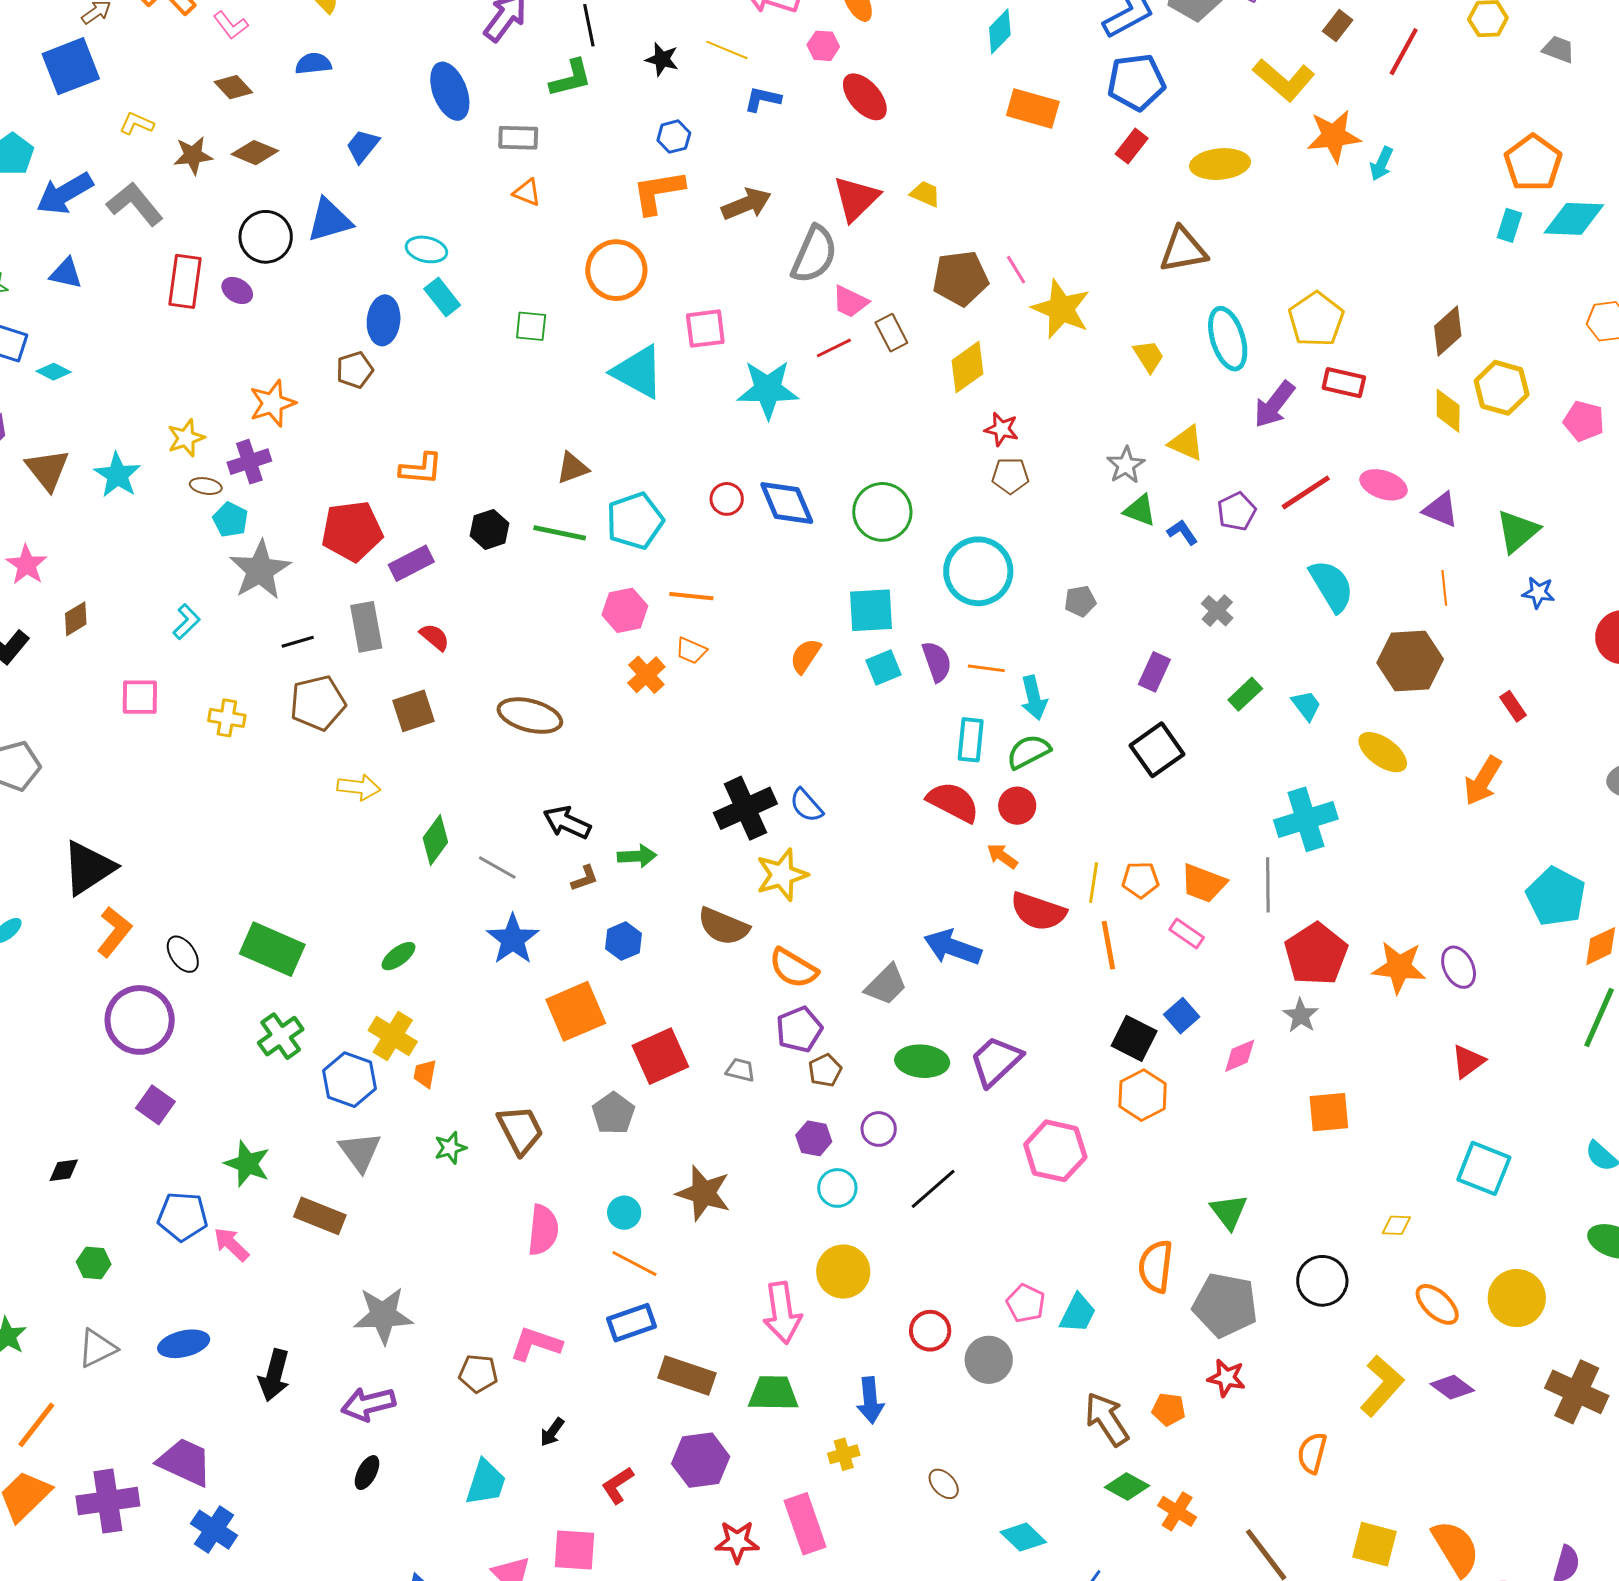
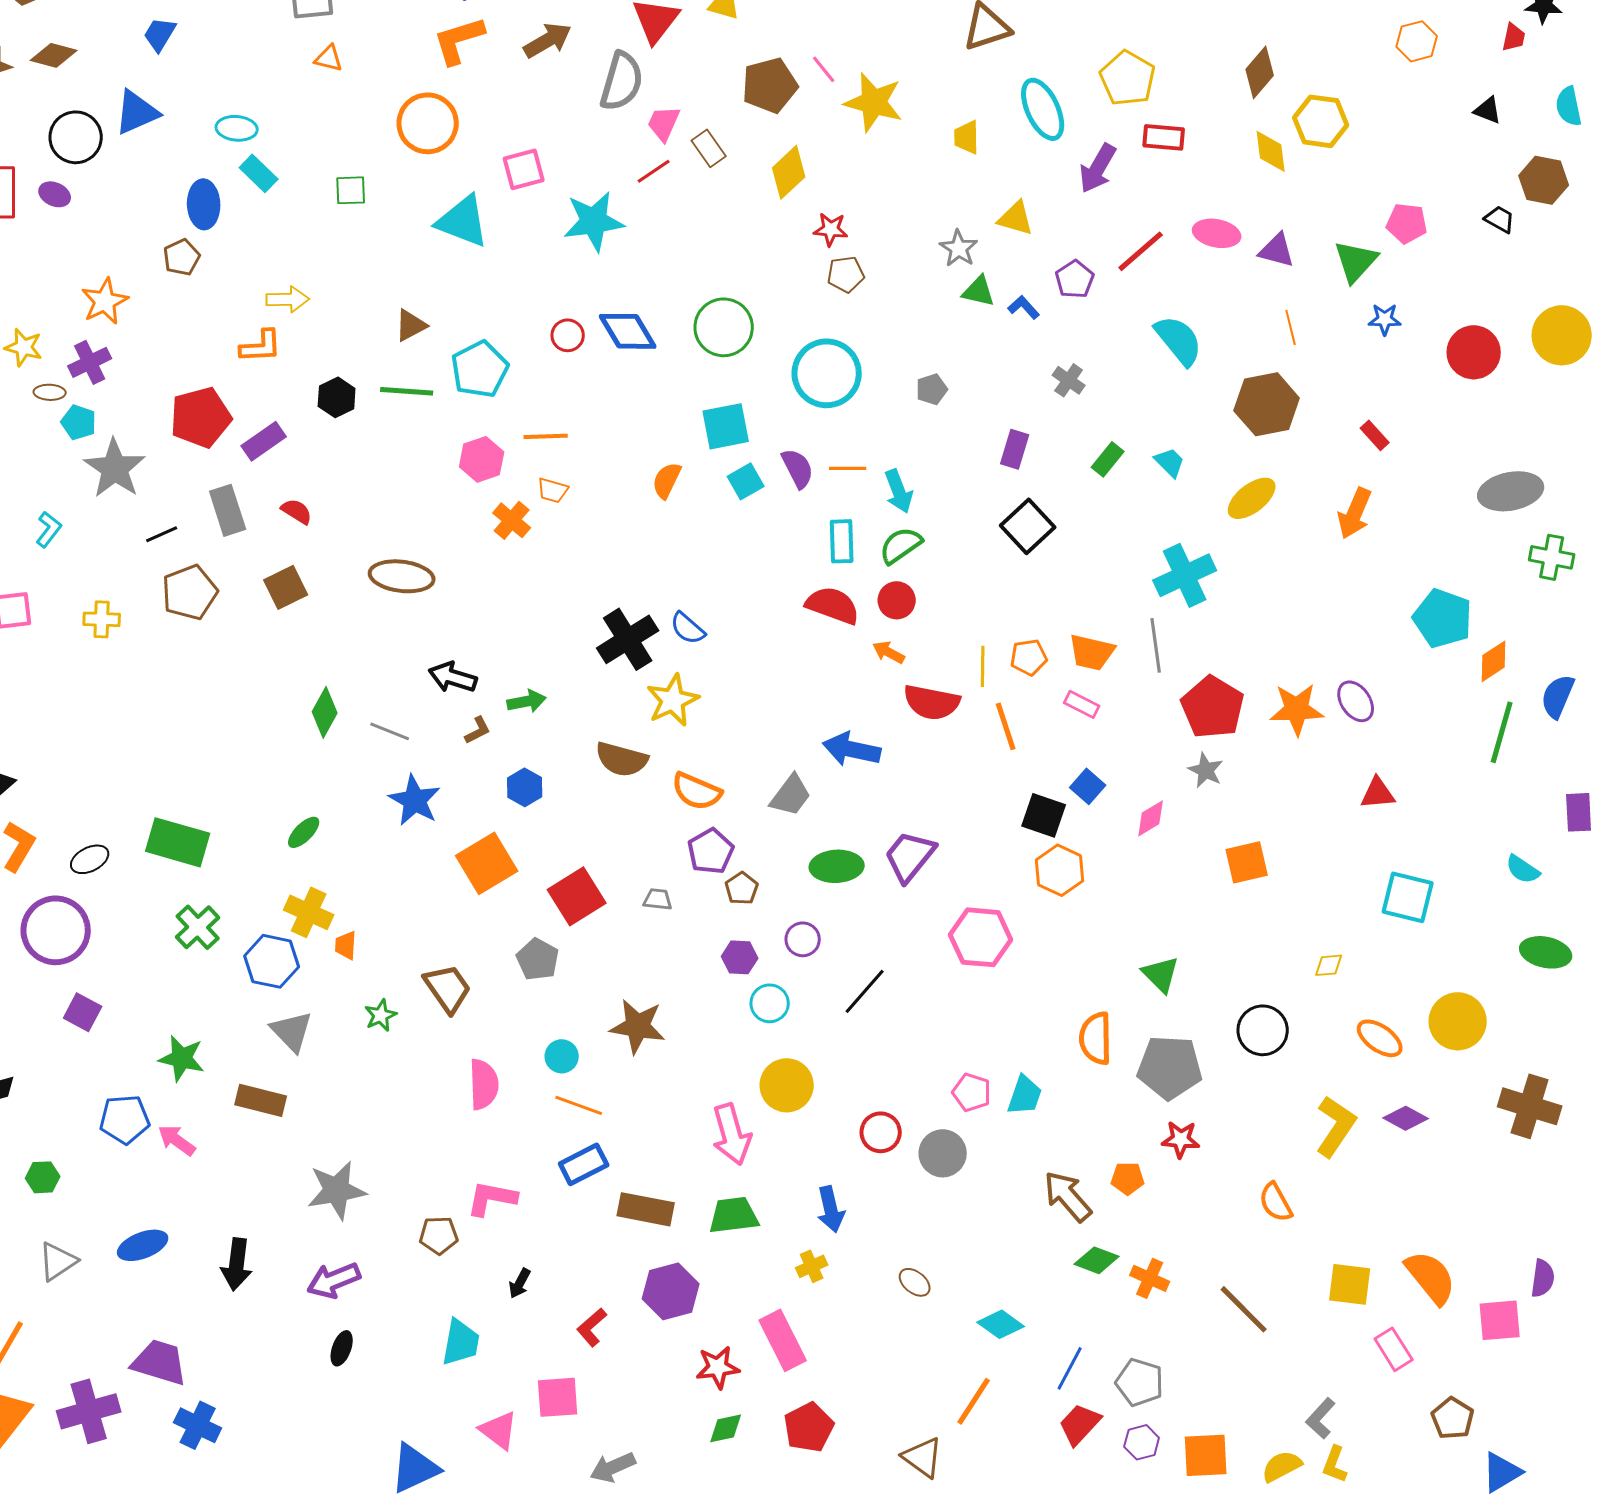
pink trapezoid: (850, 302) -> (664, 123), turned 96
yellow trapezoid: (1149, 356) -> (967, 137), turned -141
pink pentagon: (1584, 421) -> (1407, 223), moved
yellow star: (186, 438) -> (24, 347), turned -30
yellow ellipse: (1383, 752) -> (1252, 498), turned -66
yellow arrow: (359, 787) -> (288, 299), moved
black ellipse: (183, 954) -> (90, 859), turned -75
red triangle: (1468, 1061) -> (1378, 793), turned 39
orange semicircle: (1312, 1453) -> (1276, 1202), turned -36

